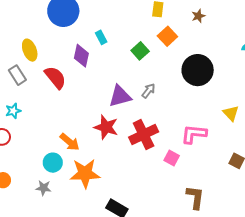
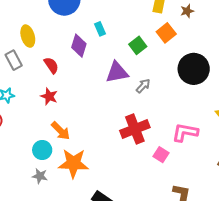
brown star: (198, 16) -> (187, 11), moved
red semicircle: (55, 77) -> (51, 65), size x0.7
purple triangle: (120, 96) -> (117, 72), moved
red star: (106, 127) -> (49, 96), moved, size x0.7
gray star: (43, 188) -> (40, 176), moved

